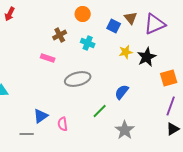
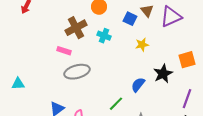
brown cross: (60, 35) -> (76, 28), size x1.5
black star: (147, 57) -> (163, 74), moved
orange square: (169, 78) -> (187, 60), moved
gray ellipse: (78, 79) -> (77, 72), moved

